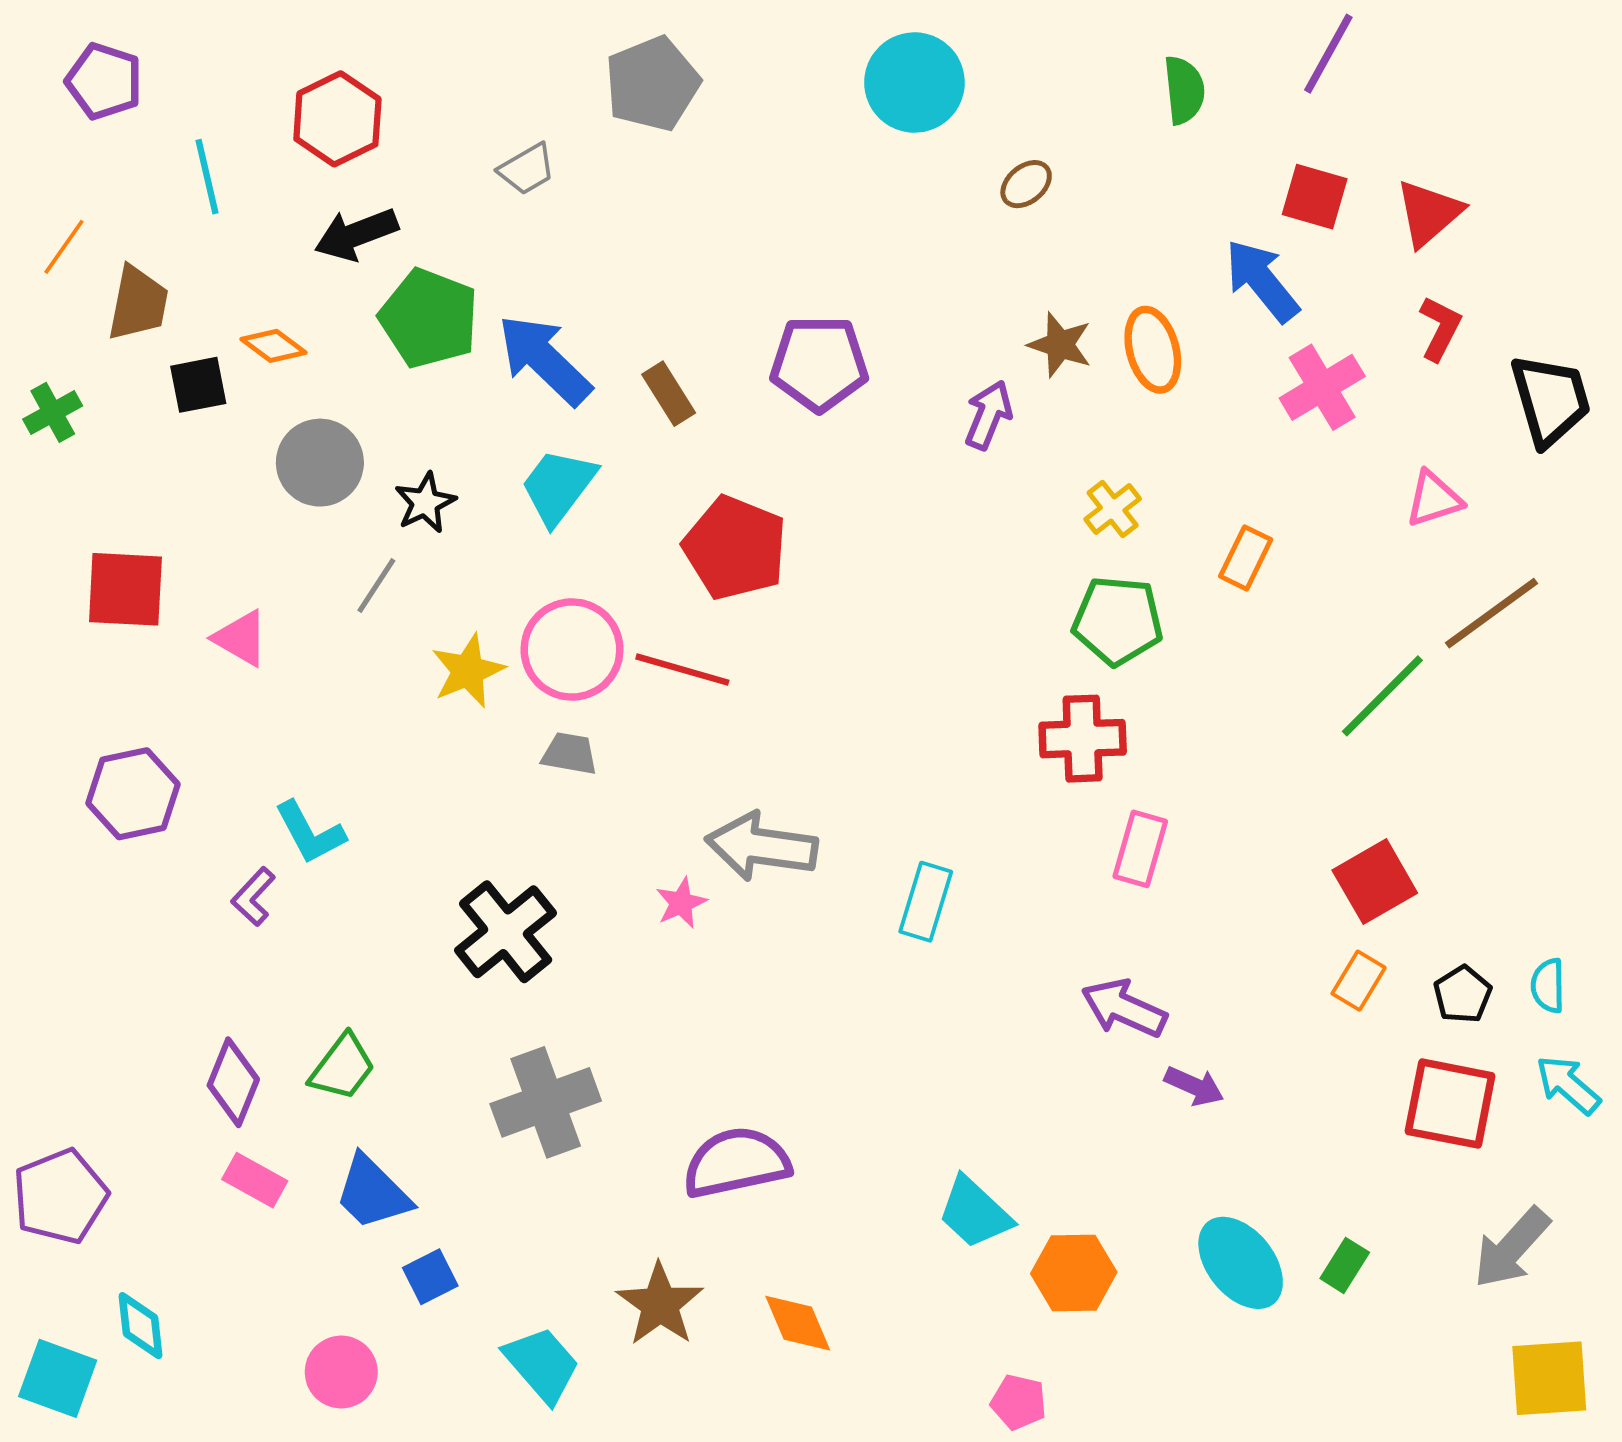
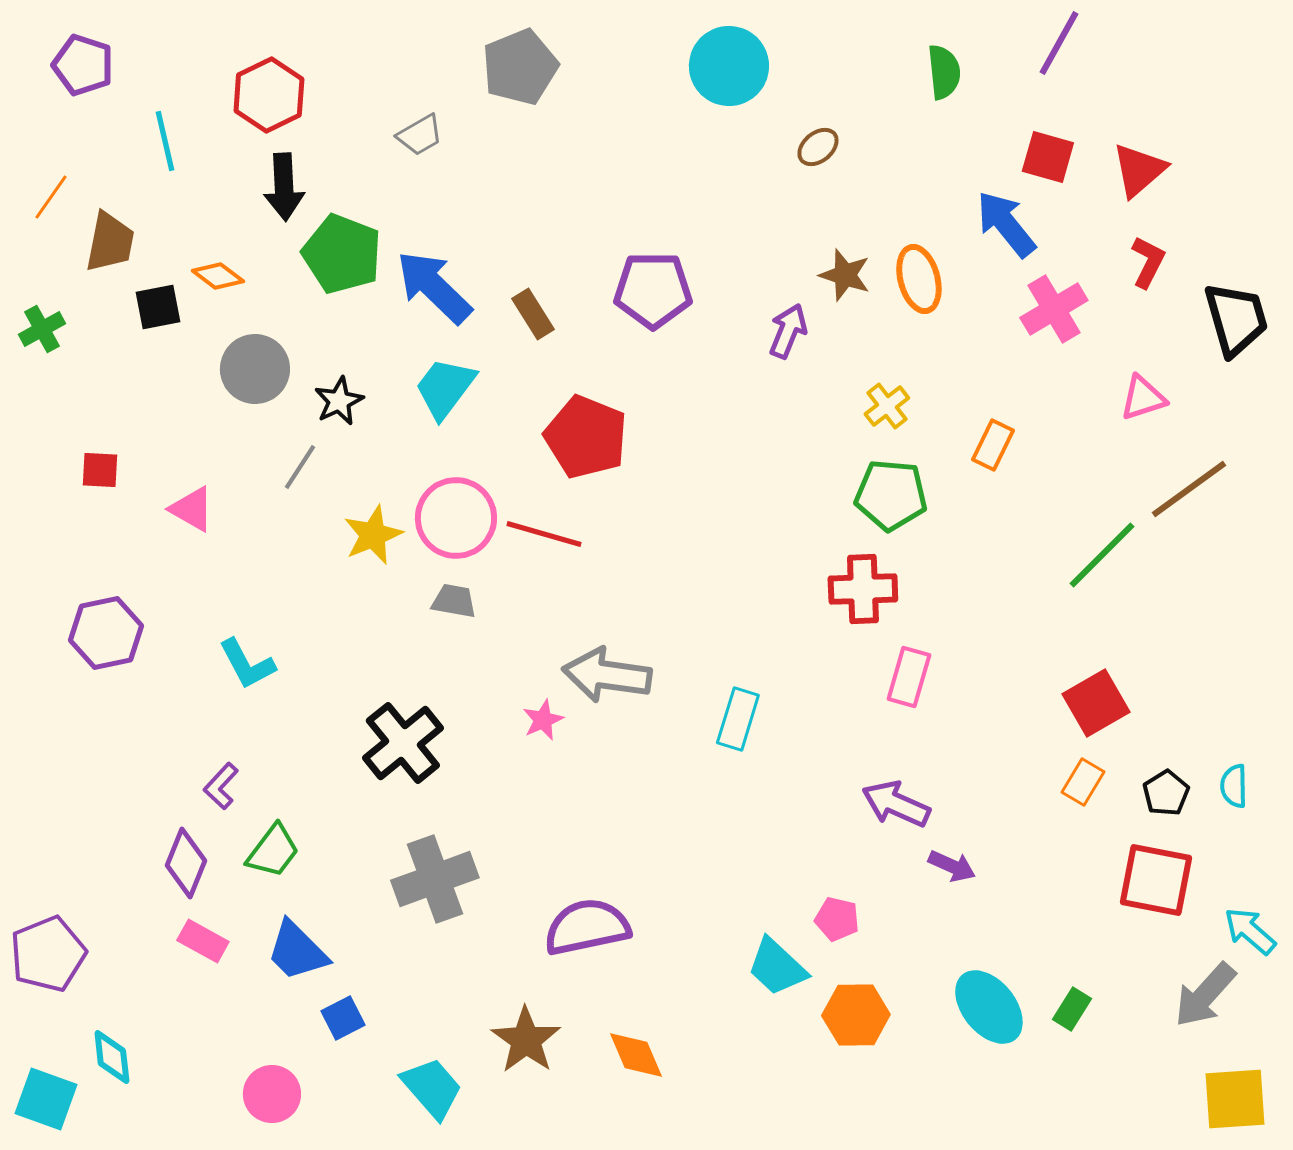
black arrow: (356, 234) -> (284, 187), turned -72
red square: (125, 589) -> (100, 470), size x0.6
purple L-shape: (253, 897) -> (221, 786), moved
cyan arrow: (1568, 1085) -> (1250, 931), moved
pink pentagon: (1019, 1402) -> (837, 919), moved

